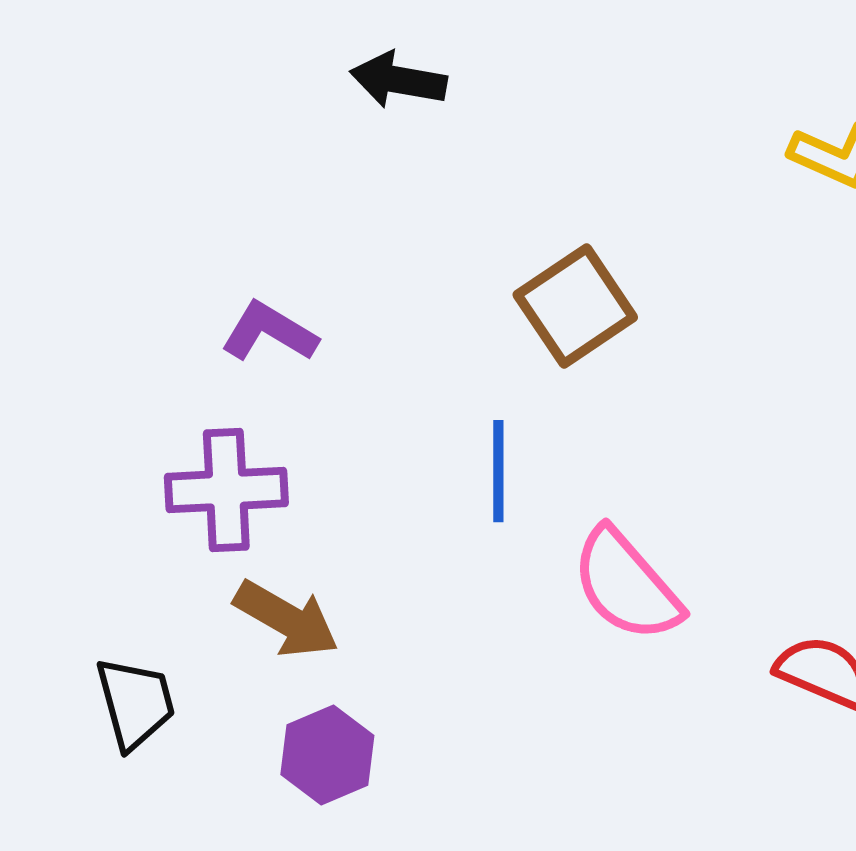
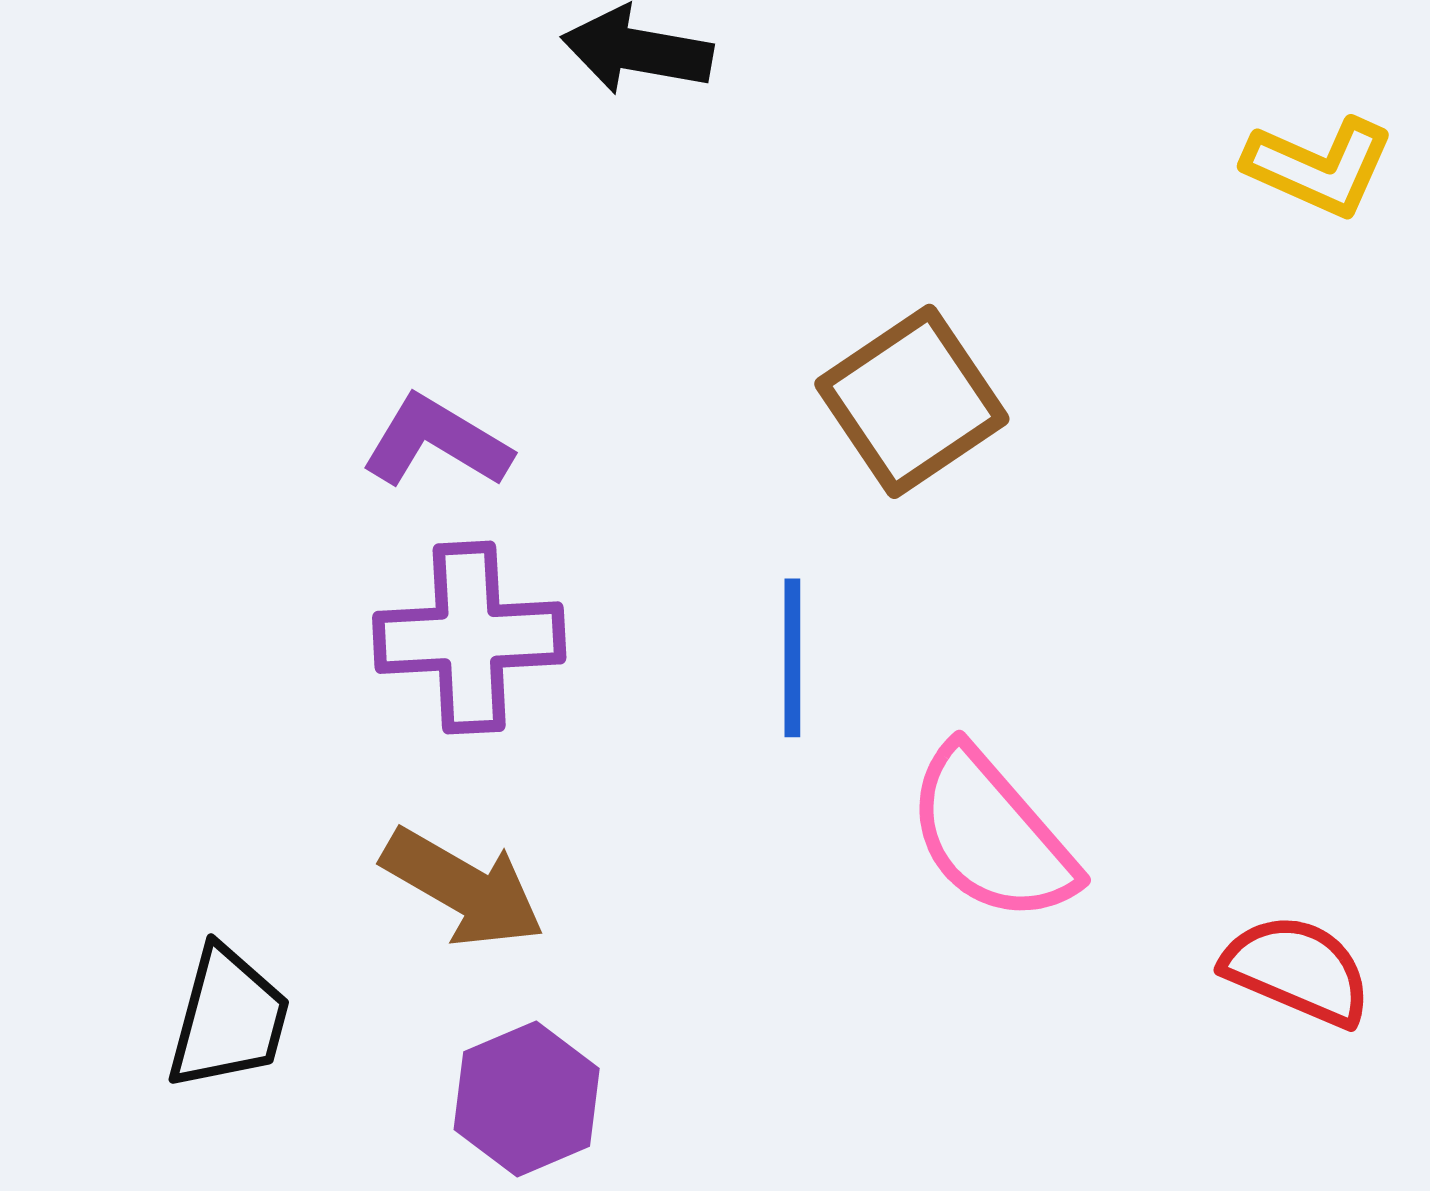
purple cross: (226, 490) -> (469, 638), moved
black trapezoid: (135, 703) -> (228, 1018), turned 30

